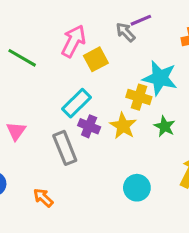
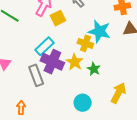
purple cross: (89, 126) -> (52, 62), size x1.6
green star: (165, 126) -> (94, 69), moved
orange arrow: (43, 198) -> (21, 108), turned 48

